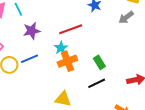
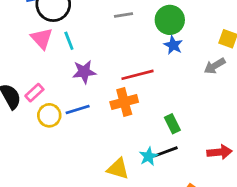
cyan star: (61, 48) -> (149, 156), moved
orange cross: (67, 61) -> (124, 102), moved

